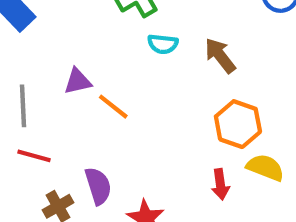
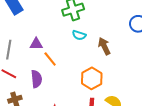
orange hexagon: (238, 124) -> (92, 78), moved
purple semicircle: (98, 186) -> (36, 79), moved

